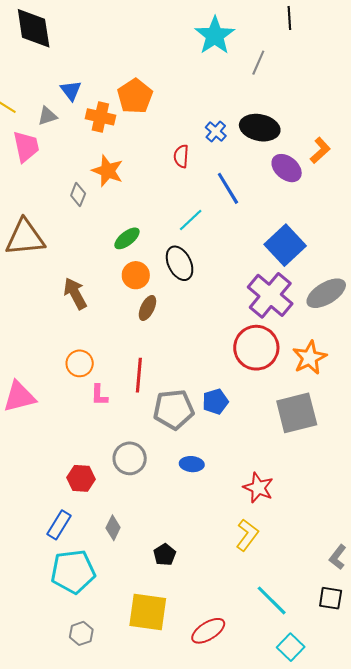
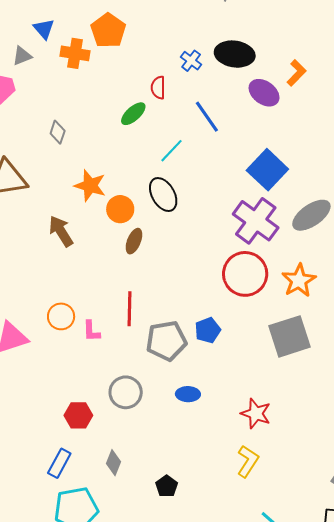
orange star: (108, 171) -> (90, 186), moved
green ellipse: (127, 238) -> (133, 114), moved
orange circle: (80, 363) -> (61, 316), moved

